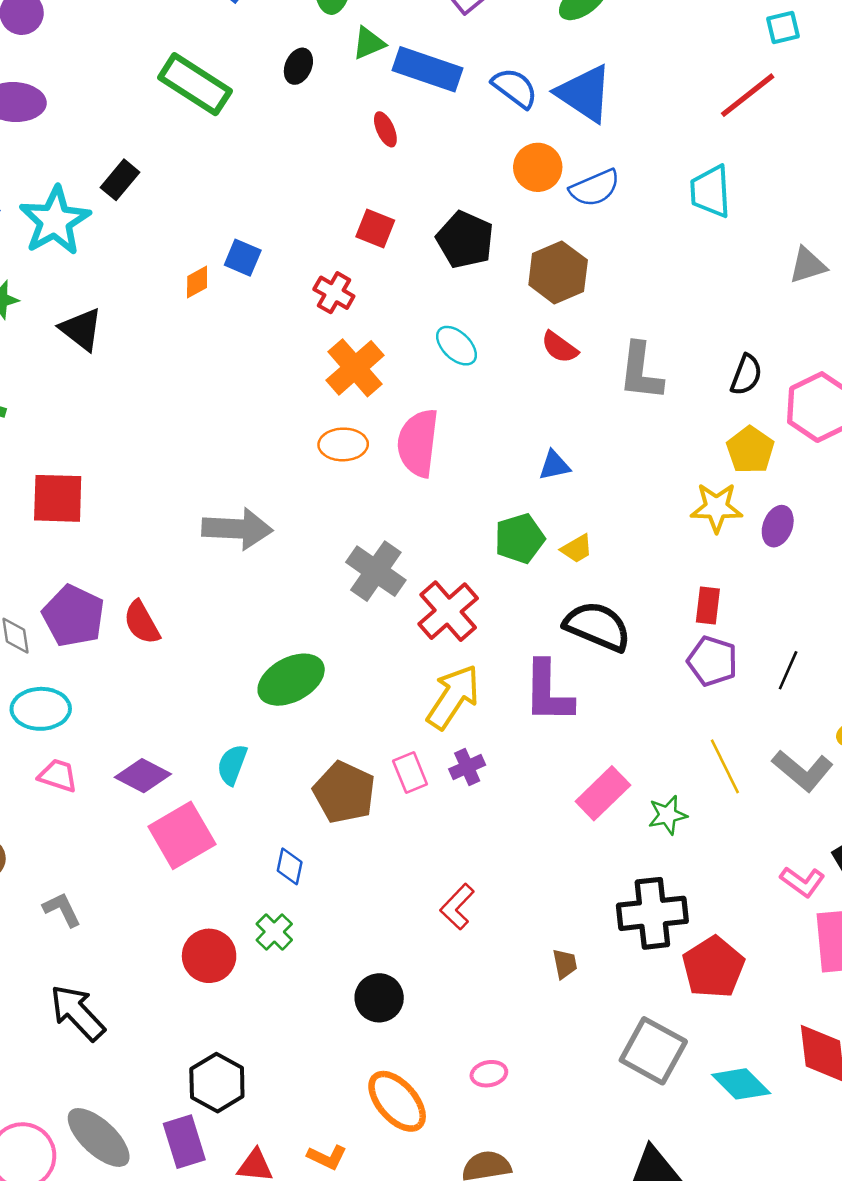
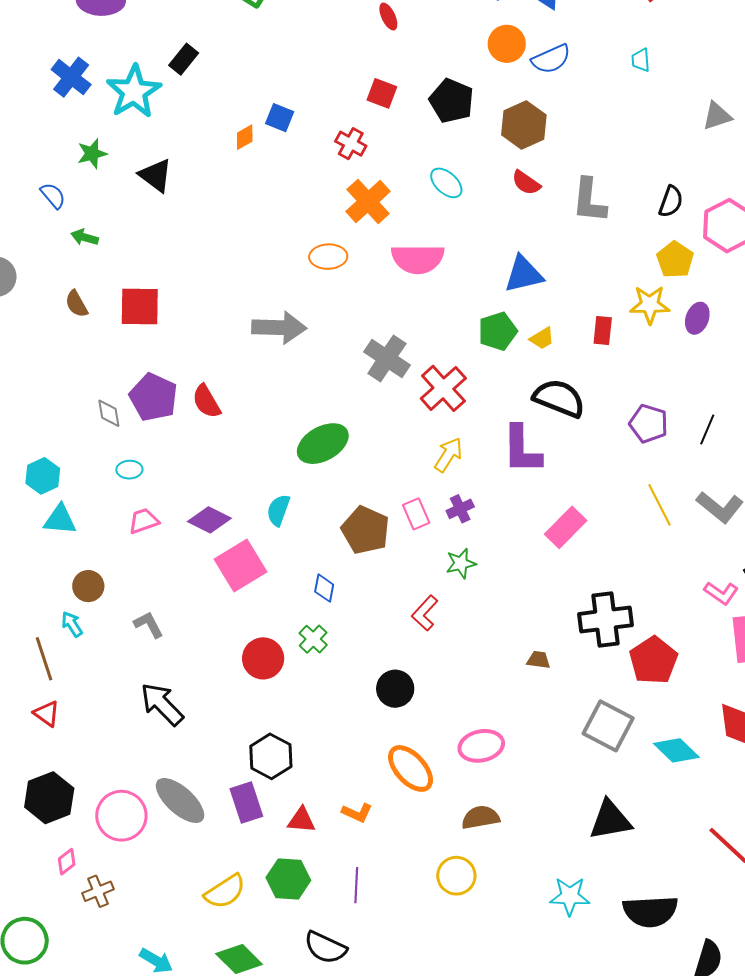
cyan trapezoid: (711, 191) -> (641, 60), size x0.6
pink semicircle: (418, 443) -> (418, 259), turned -96
orange ellipse: (343, 444) -> (328, 257), moved
blue triangle: (554, 465) -> (524, 274), size x1.6
red rectangle: (708, 606) -> (603, 331), moved
yellow arrow: (453, 697) -> (448, 455), size x0.7
cyan ellipse: (41, 709) -> (129, 470), size x0.6
pink trapezoid: (58, 776) -> (144, 521), turned -36
green star: (668, 815) -> (461, 563), moved
red L-shape: (457, 907) -> (425, 613), moved
brown trapezoid: (565, 964) -> (538, 660), turned -70
pink ellipse: (489, 1074) -> (481, 746), size x1.6

